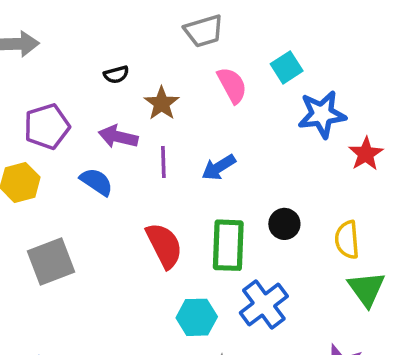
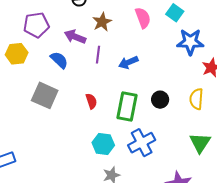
cyan square: (287, 67) -> (175, 13), turned -30
yellow semicircle: (347, 240) -> (196, 99), moved
red semicircle: (164, 245) -> (91, 101), size x0.6
gray square: (51, 261) -> (45, 95), moved, turned 36

